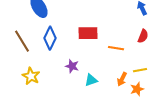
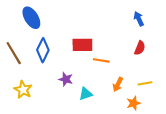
orange line: (116, 48) -> (101, 60), moved
yellow line: (140, 70) -> (145, 83), moved
orange arrow: (122, 79) -> (118, 84), moved

